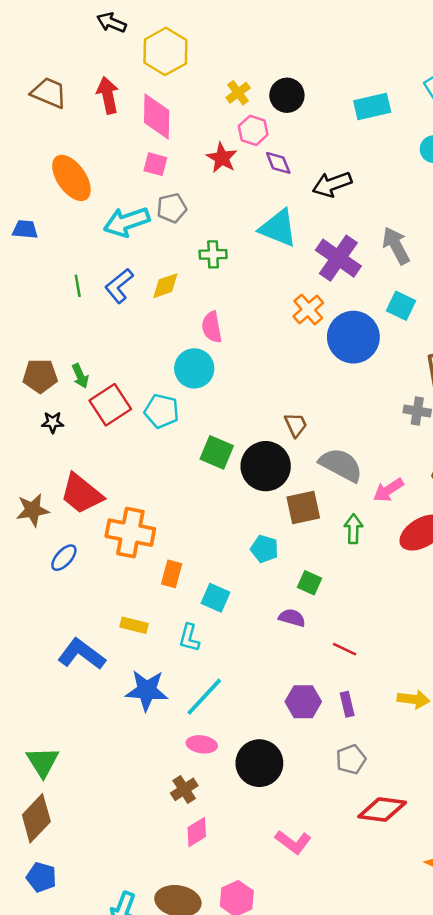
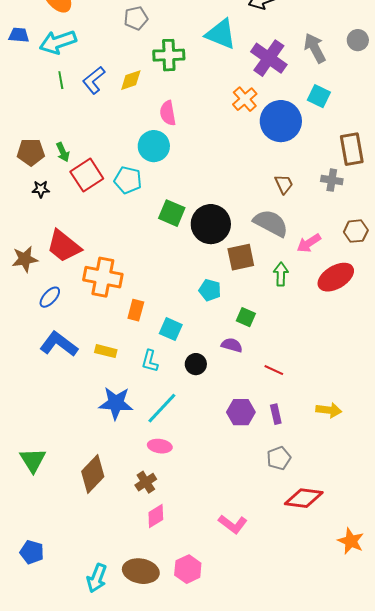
cyan arrow: (127, 222) -> (58, 42), moved
green cross: (213, 254) -> (169, 55), size x1.4
brown trapezoid: (296, 425) -> (284, 184), moved
blue L-shape: (81, 654) -> (59, 344), moved
black circle: (259, 763) -> (196, 364), moved, size x0.6
brown diamond: (36, 818) -> (93, 474), moved

